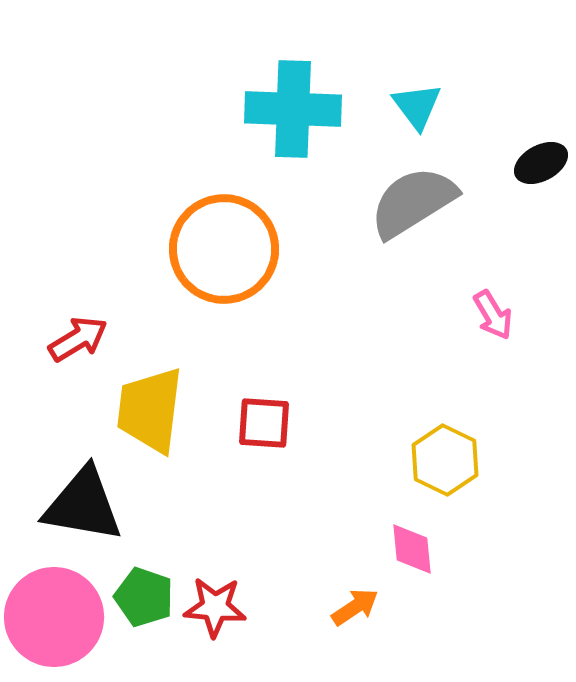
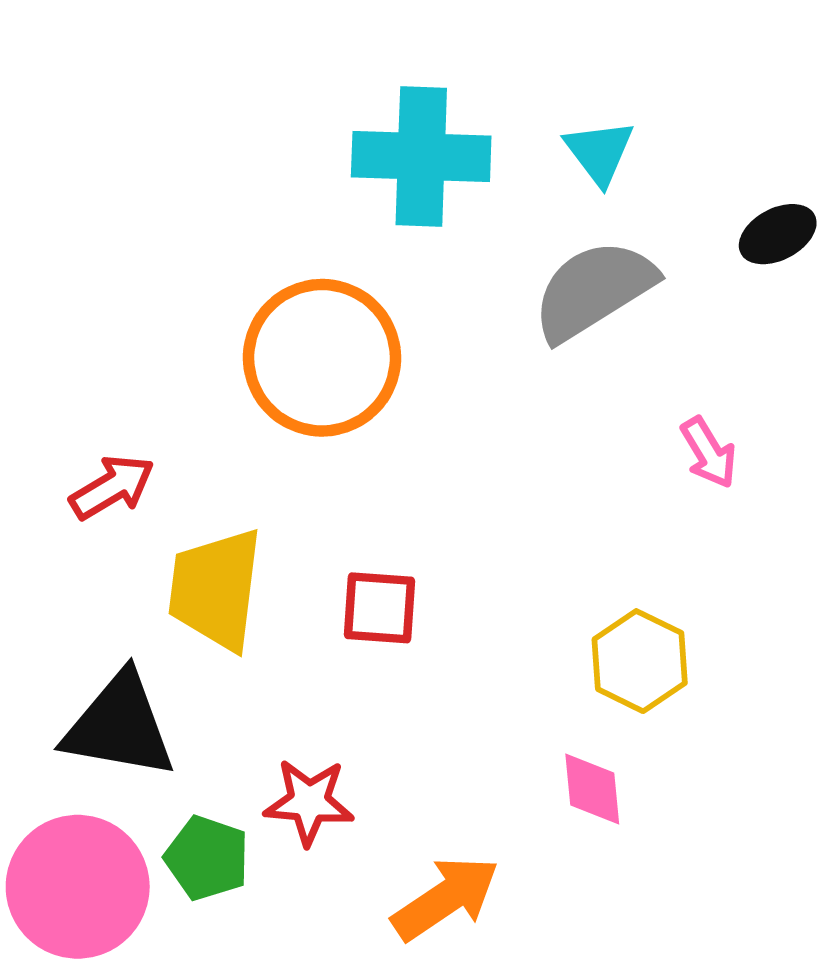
red star: (215, 607) -> (309, 802), moved
orange arrow: (355, 607) -> (446, 898), moved, size x1.6

